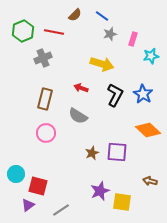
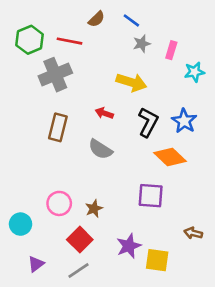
gray cross: (43, 58) -> (55, 75), size x1.4
orange diamond: (148, 130) -> (170, 157), moved
pink circle: (46, 133) -> (59, 203), moved
brown star: (92, 153) -> (94, 209), moved
red square: (38, 186) -> (80, 240), moved, turned 30

